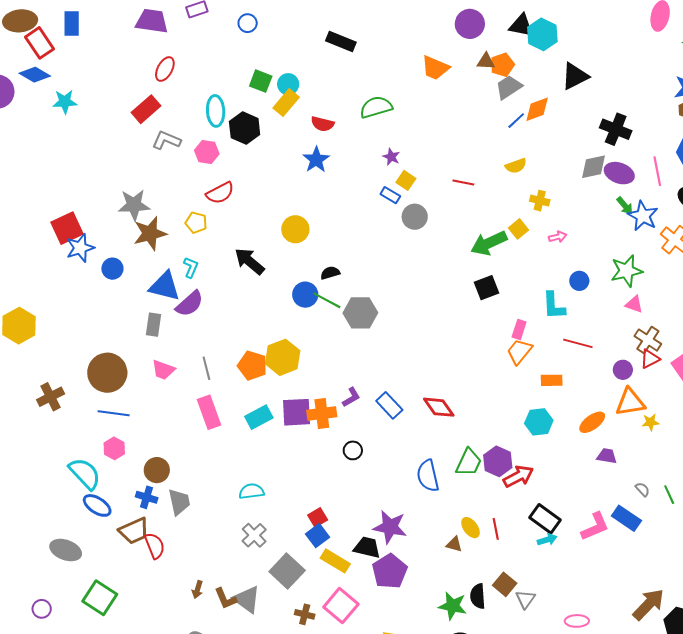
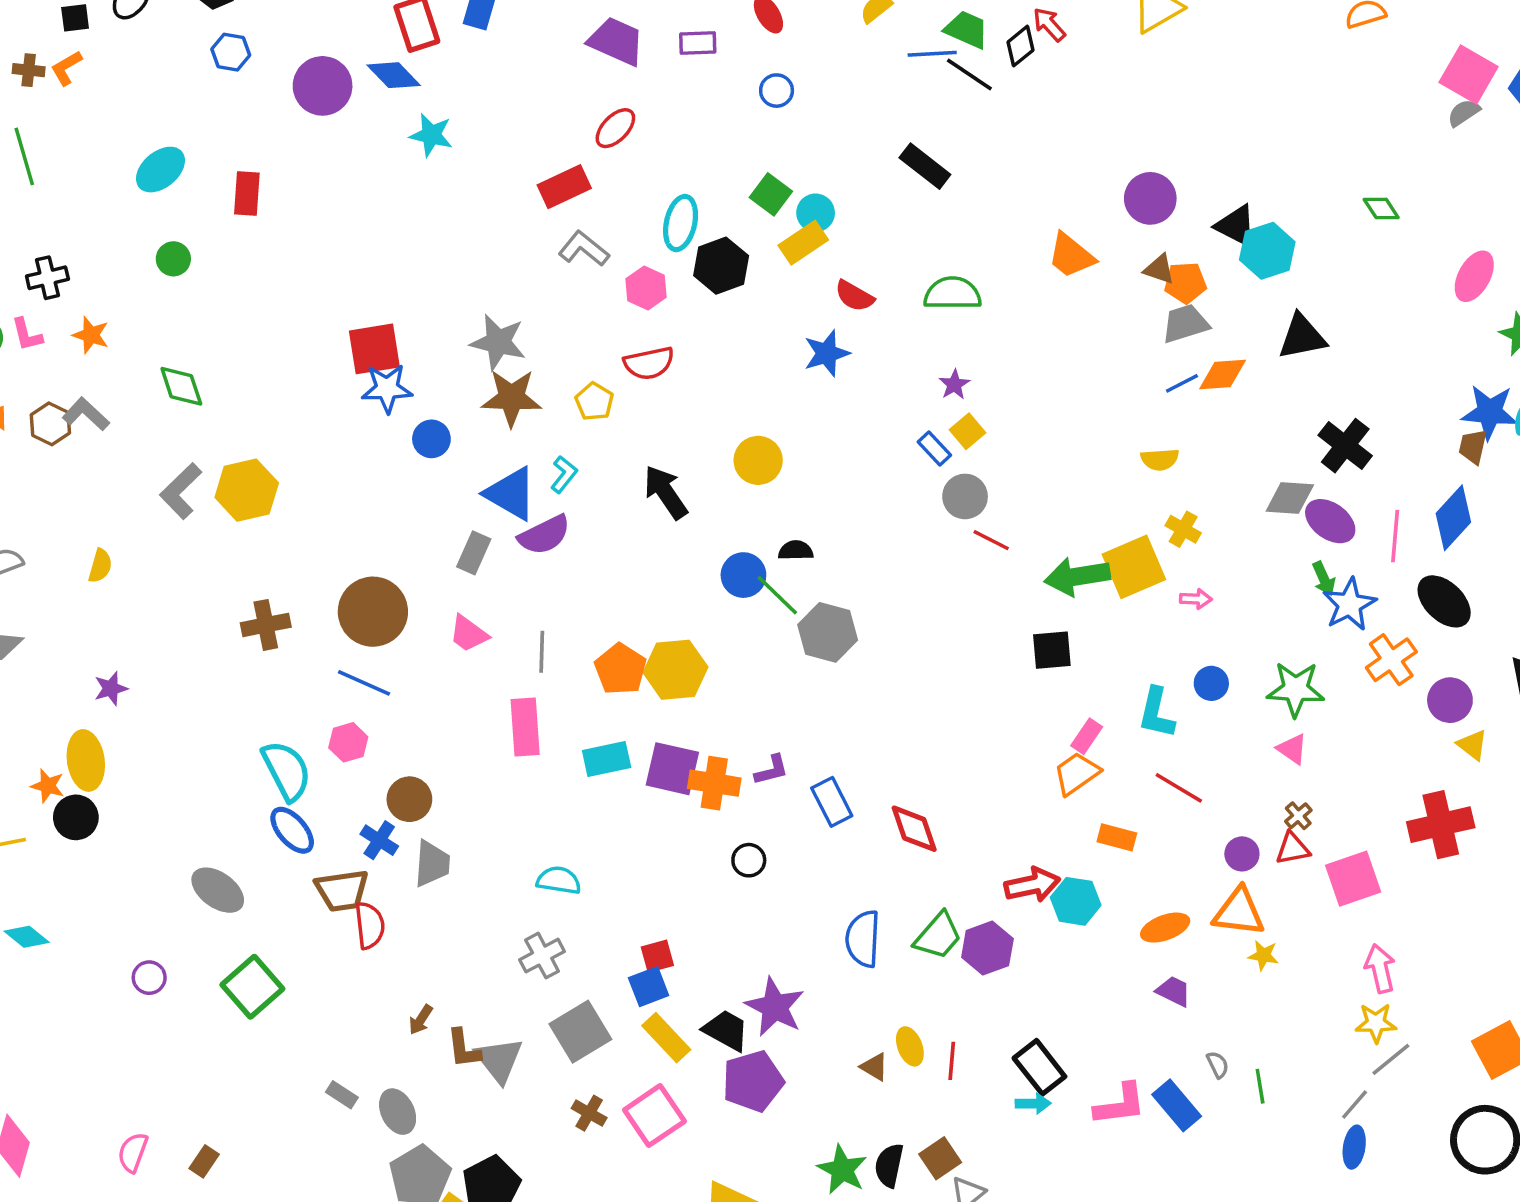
red line: (463, 182) -> (991, 540), moved
yellow square: (519, 229) -> (1134, 567), size x1.8
brown cross: (648, 340) -> (1298, 816), size x0.6
red arrow: (518, 476) -> (1032, 885), moved

